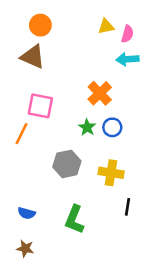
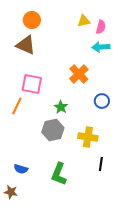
green star: (87, 127) -> (61, 107), moved
blue circle: (112, 127) -> (102, 101), moved
brown star: (25, 248) -> (11, 192), moved

